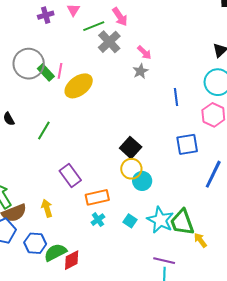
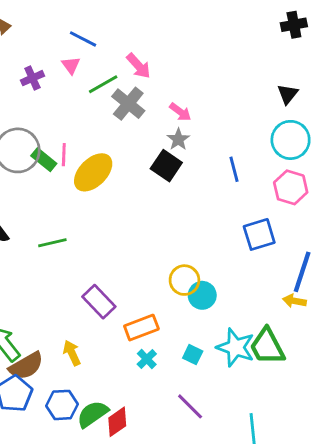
green line: (44, 131) -> (52, 243), turned 54
black square: (131, 148) -> (166, 166), moved
yellow arrow: (200, 240) -> (294, 301), moved, turned -35
purple line: (164, 261) -> (190, 406), moved, turned 40

